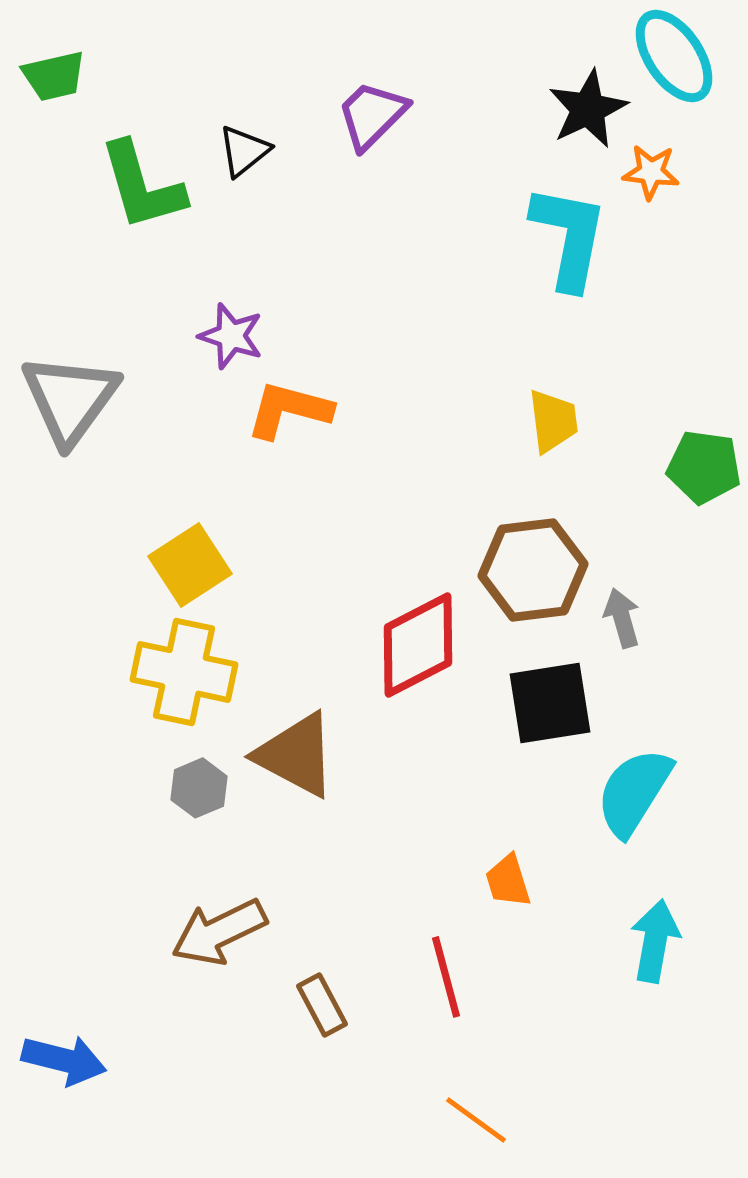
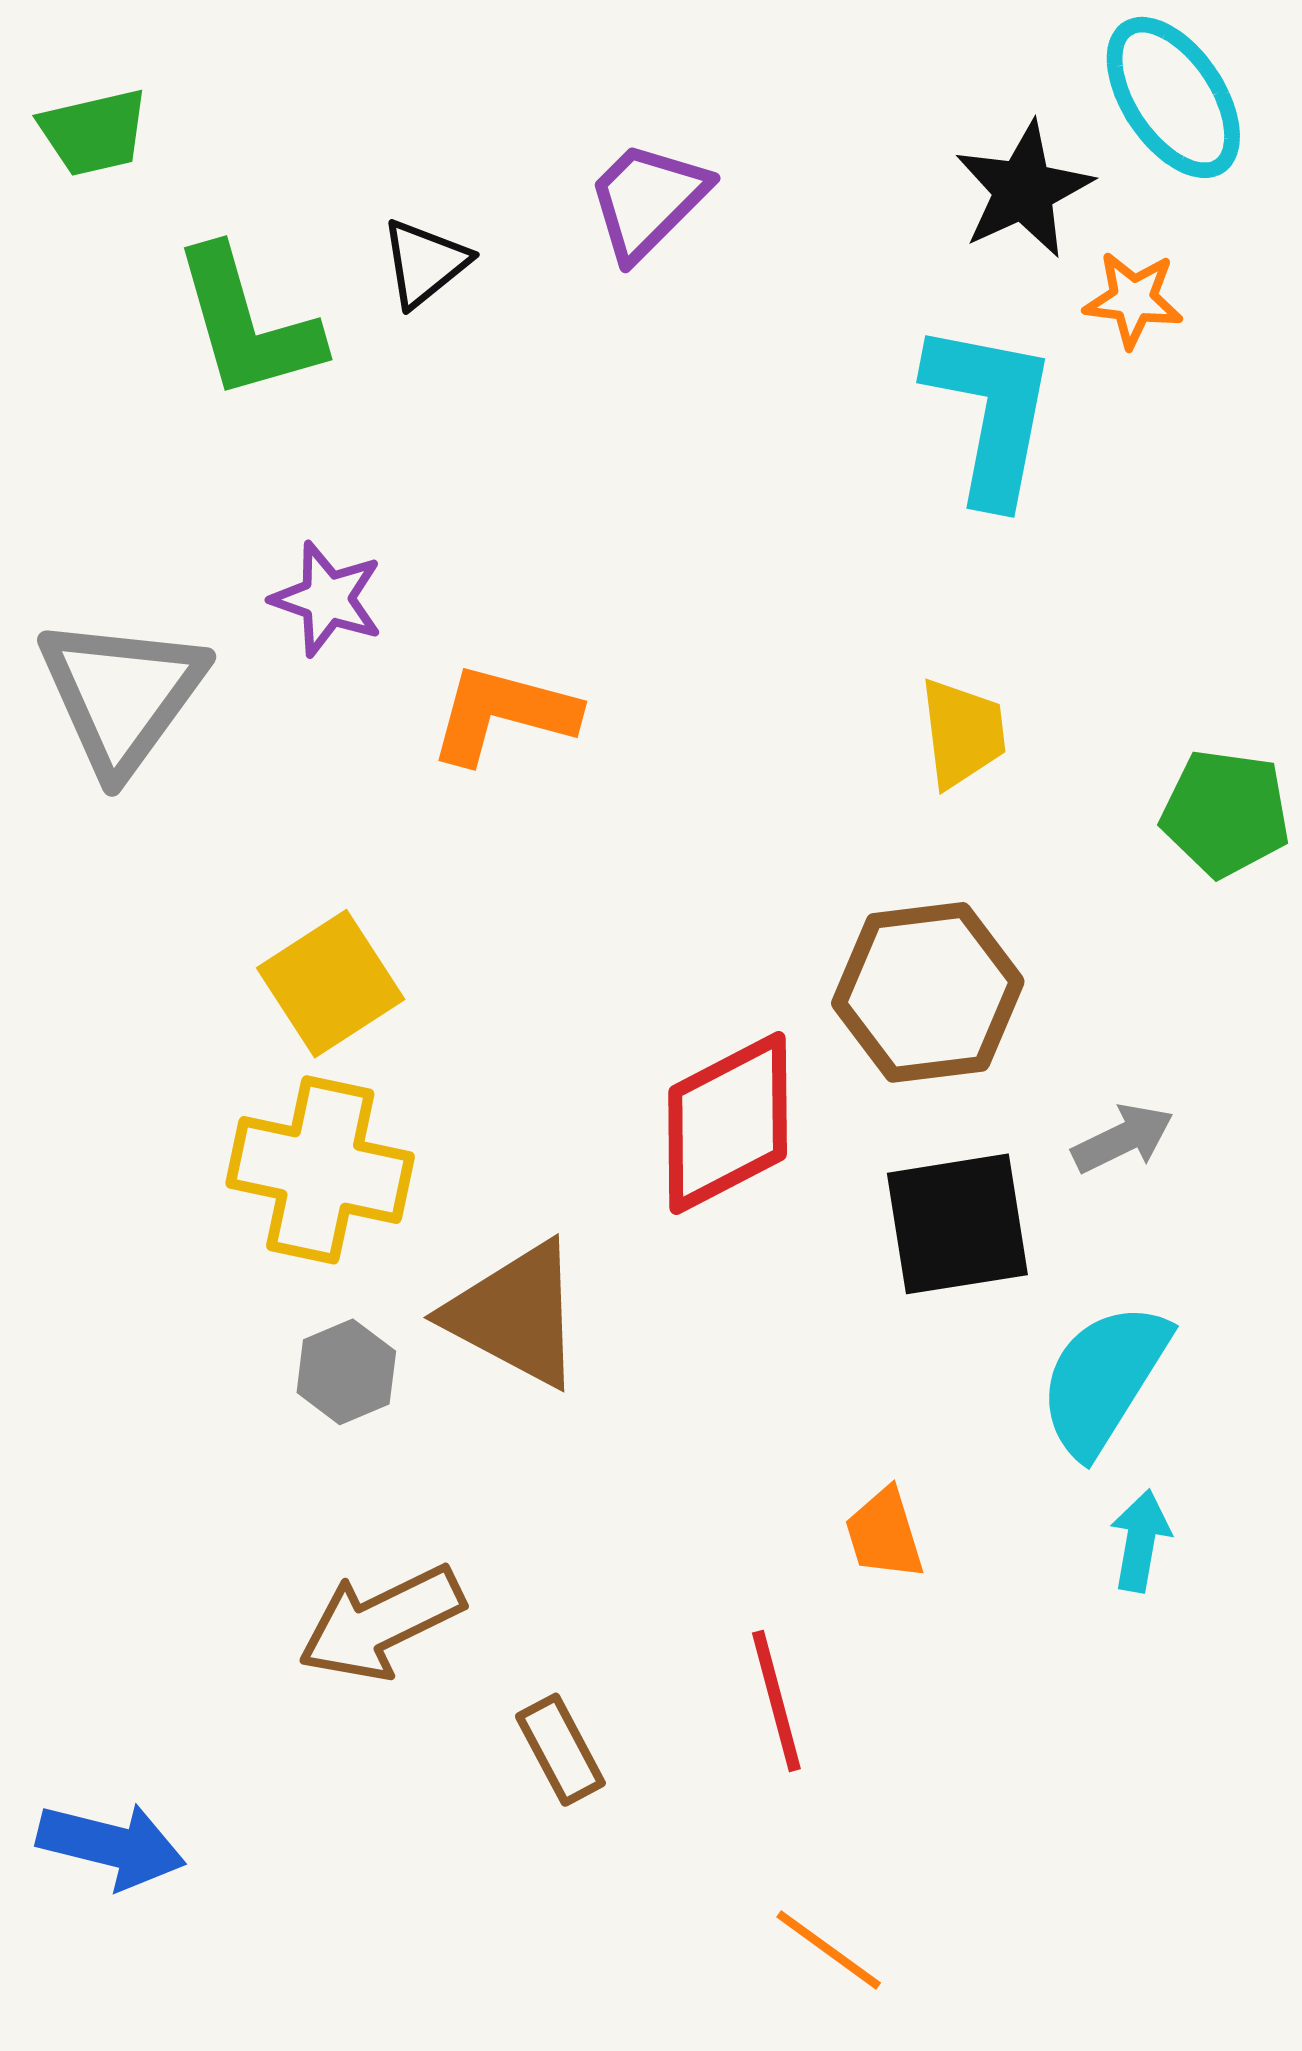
purple star: (231, 336) -> (327, 599), moved
gray arrow: (622, 618) -> (1123, 1139), moved, turned 80
cyan arrow: (655, 941) -> (1140, 1541), moved, size x0.7

